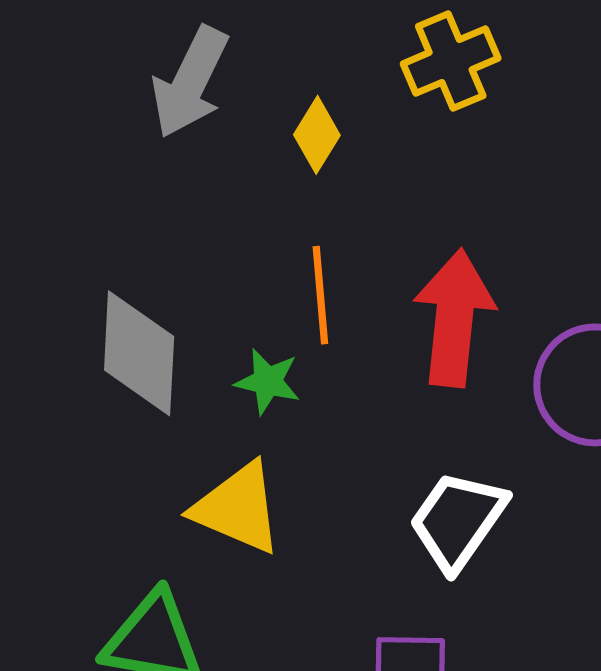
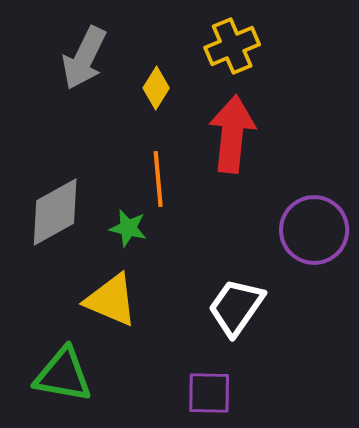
red arrow: (454, 318) -> (232, 134), moved
gray diamond: (139, 353) -> (55, 212), turned 58

